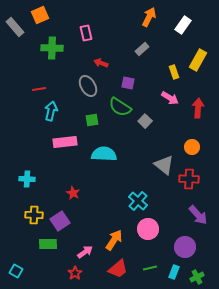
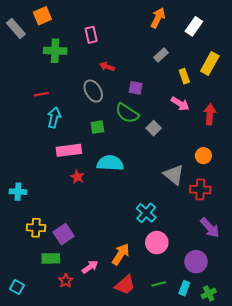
gray rectangle: (142, 49) -> (161, 55), moved
cyan cross: (27, 179) -> (18, 192), moved
red star: (73, 193) -> (77, 177), moved
red star: (75, 273) -> (66, 281), moved

